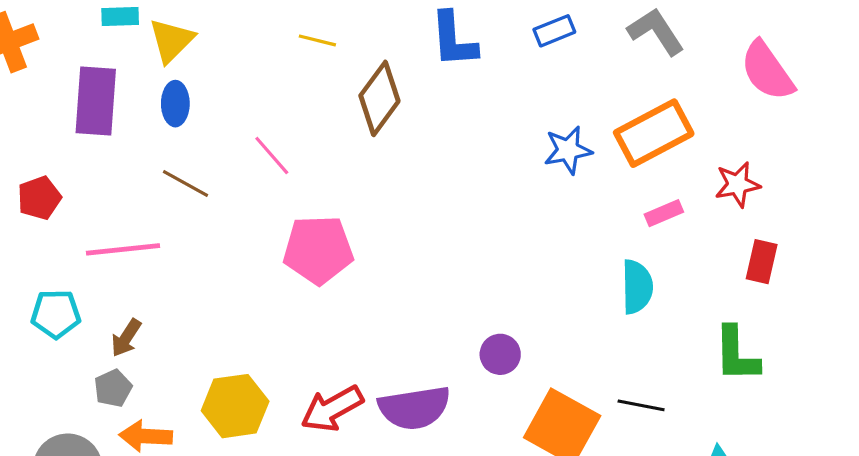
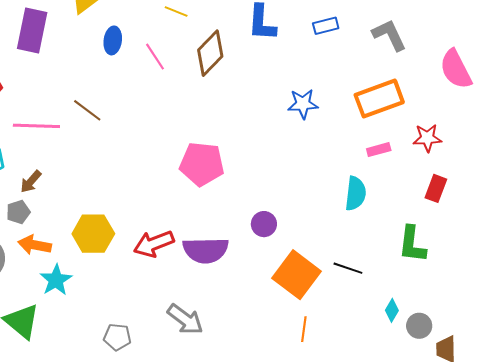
blue ellipse: (175, 104) -> (113, 40), moved
blue star: (568, 150) -> (303, 104), moved
pink line: (272, 155) -> (155, 57), moved
brown line: (186, 184) -> (87, 110), moved
pink pentagon: (318, 250) -> (202, 164), moved

